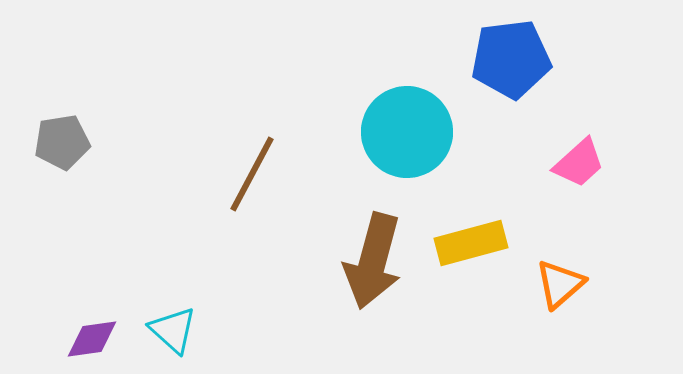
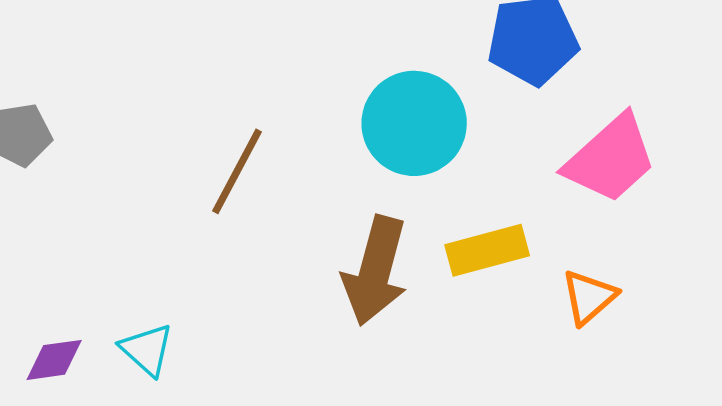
pink trapezoid: (579, 163) -> (611, 159), size x1.6

